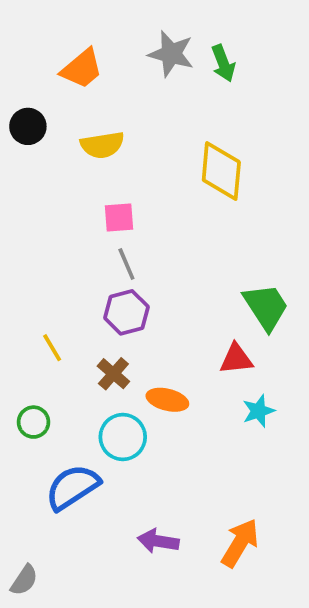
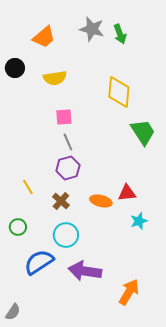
green trapezoid: (266, 307) -> (143, 132), moved
orange ellipse: (167, 400) -> (101, 201), moved
purple arrow: (158, 541) -> (85, 271), moved, size x1.5

